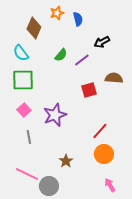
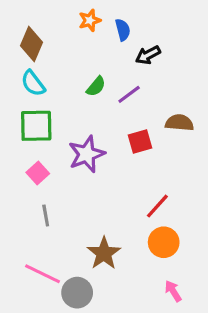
brown diamond: (34, 28) -> (31, 44), moved
black arrow: (102, 42) -> (148, 55), moved
purple star: (55, 115) -> (87, 154), moved
brown star: (66, 161) -> (104, 253), size x1.5

